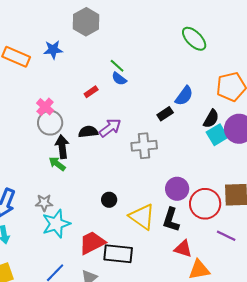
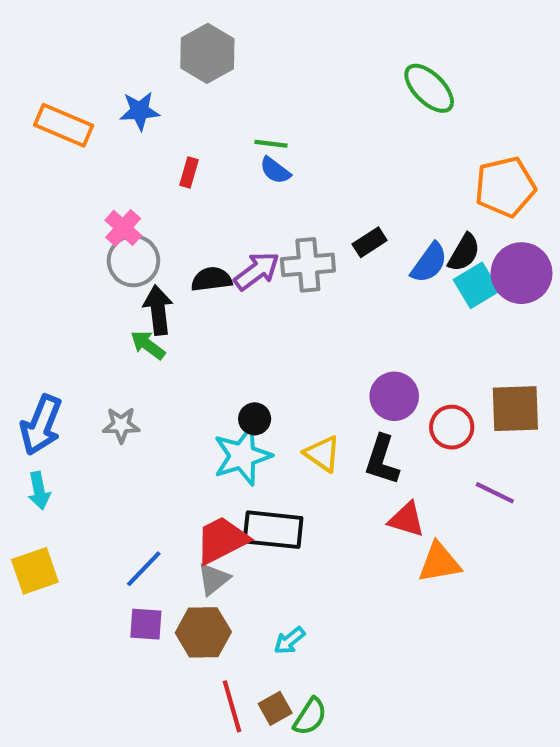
green line: (117, 66) -> (271, 144), turned -35
red rectangle: (91, 92) -> (189, 172), moved, turned -40
blue semicircle: (184, 96) -> (429, 263), moved
gray cross: (144, 146) -> (308, 265), moved
red circle: (205, 204) -> (452, 427), size x0.7
yellow triangle: (142, 217) -> (322, 454), size x0.7
cyan star: (56, 224) -> (242, 456), moved
red trapezoid: (92, 243) -> (222, 540), moved

